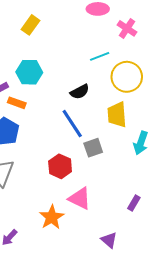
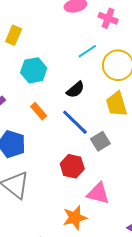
cyan hexagon: (29, 72) -> (34, 70), moved
orange rectangle: (17, 103) -> (39, 111), moved, turned 42
orange star: (52, 217) -> (75, 218), turned 30

